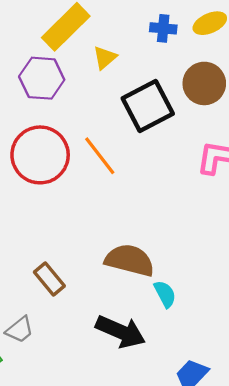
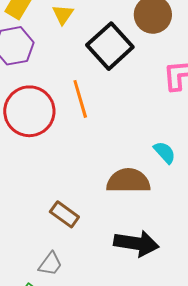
orange line: (100, 156) -> (80, 99), turned 36
cyan semicircle: (165, 294) -> (165, 152), moved

